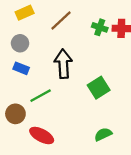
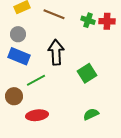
brown line: (61, 20) -> (54, 14), turned 65
blue rectangle: (21, 68) -> (19, 56), size x1.5
red ellipse: (42, 135) -> (37, 115), turned -35

